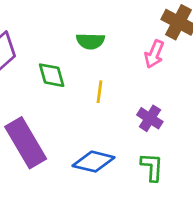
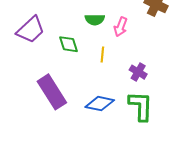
pink arrow: (154, 54) -> (121, 27), moved
green L-shape: (152, 167) -> (141, 106), size x1.5

